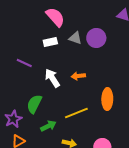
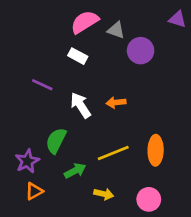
pink semicircle: (55, 17) -> (85, 22), turned -80
gray triangle: (75, 38) -> (116, 30), moved
white rectangle: (50, 42) -> (78, 56), turned 40
orange ellipse: (107, 99) -> (156, 150), moved

